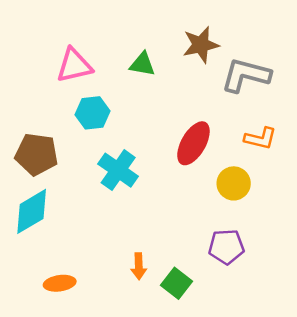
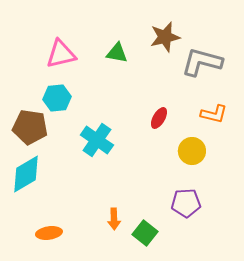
cyan hexagon: (92, 113) -> (57, 98), moved
red ellipse: (193, 143) -> (159, 118), size x0.6

